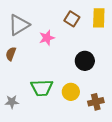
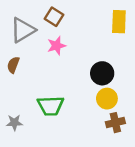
brown square: (72, 19) -> (54, 17), moved
yellow circle: (71, 92) -> (107, 99), moved

